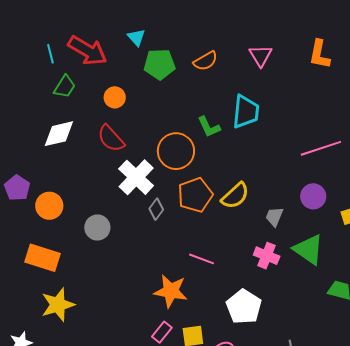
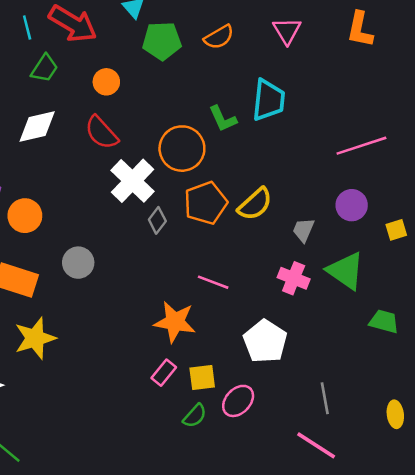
gray circle: (97, 227) -> (78, 263), moved

